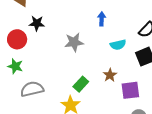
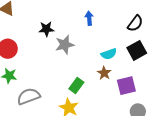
black star: (37, 23) -> (46, 29), moved
cyan semicircle: (118, 45) -> (109, 54), moved

